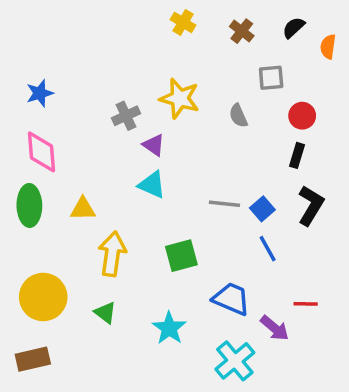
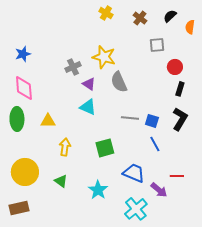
gray semicircle: (238, 116) -> (119, 82), moved, size x1.5
black rectangle: (297, 155) -> (180, 89), moved
blue square: (262, 209) -> (152, 121), turned -32
yellow arrow: (112, 254) -> (65, 147), size x0.7

